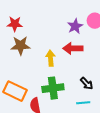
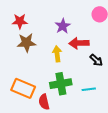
purple star: (75, 26) -> (63, 26), moved
black arrow: (87, 83) -> (96, 60), moved
cyan line: (83, 103) -> (89, 89), moved

